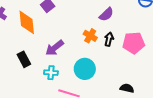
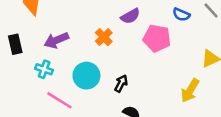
black arrow: (109, 39) -> (121, 84), moved
pink pentagon: (134, 43) -> (157, 38), moved

